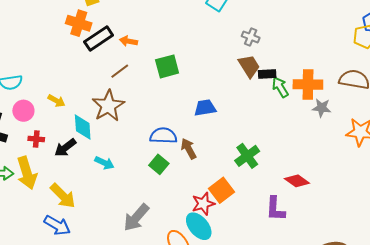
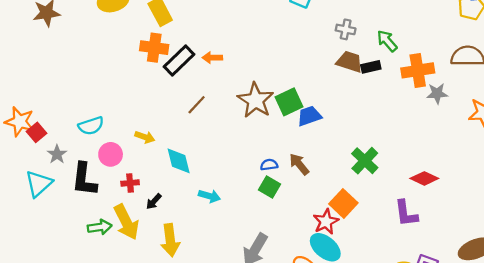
green square: (167, 66) -> (289, 102), moved
brown trapezoid: (249, 66) -> (350, 62), turned -30
brown line: (120, 71) -> (197, 105), moved
green arrow: (280, 87) -> (387, 41), moved
brown star: (108, 106) -> (256, 100), moved
blue semicircle: (163, 136) -> (269, 165), moved, size x0.6
black arrow: (65, 148) -> (154, 201), moved, size x0.7
yellow arrow: (63, 196) -> (170, 240), turned 48

